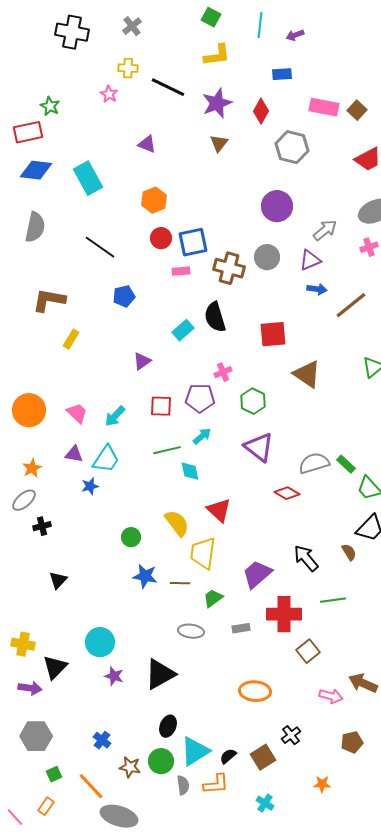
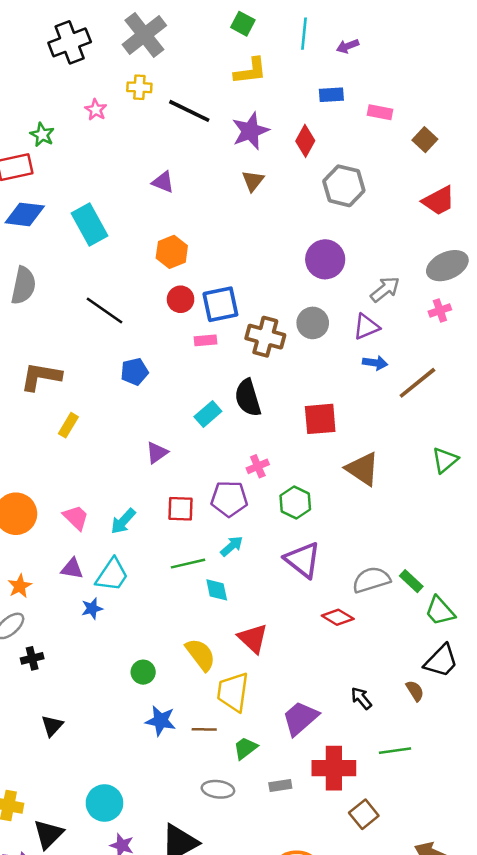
gray cross: (132, 26) -> (144, 35), size x1.8
black cross: (72, 32) -> (70, 42), turned -32
pink star: (109, 94) -> (96, 110), moved
pink rectangle: (324, 107) -> (380, 112), moved, size x0.7
black arrow: (306, 558) -> (361, 698), size x0.7

